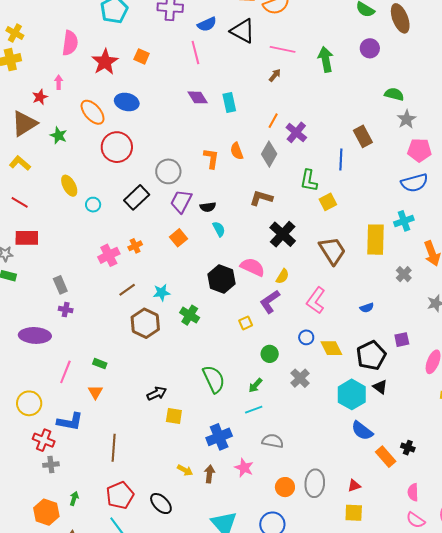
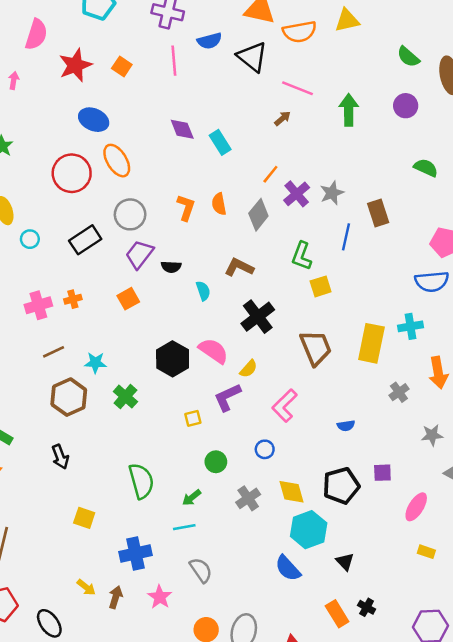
pink line: (195, 52) -> (174, 61), moved
cyan rectangle: (229, 103) -> (220, 142), turned -30
orange ellipse: (93, 112) -> (117, 161), moved
gray star: (407, 119) -> (332, 193), moved
cyan semicircle: (219, 229) -> (203, 291), moved
yellow diamond: (331, 348) -> (291, 492), moved
black triangle: (380, 387) -> (345, 562), moved
black arrow: (157, 393) -> (60, 457), moved, turned 84
blue semicircle: (362, 431) -> (288, 568), moved
gray semicircle: (273, 441) -> (201, 570), turned 35

